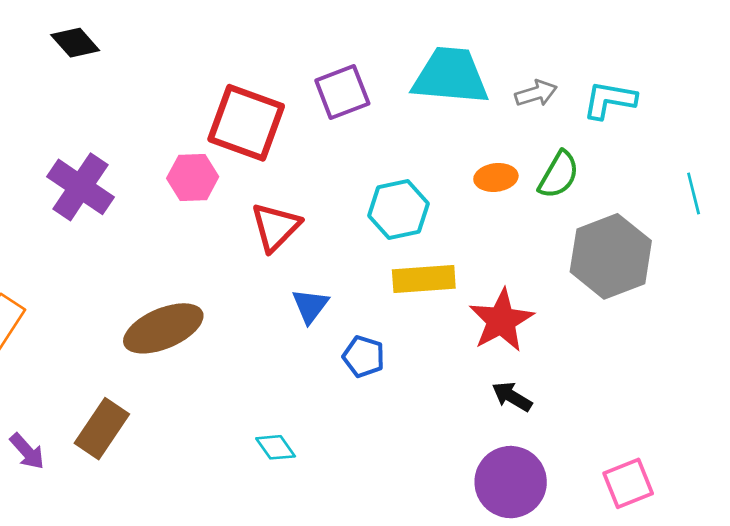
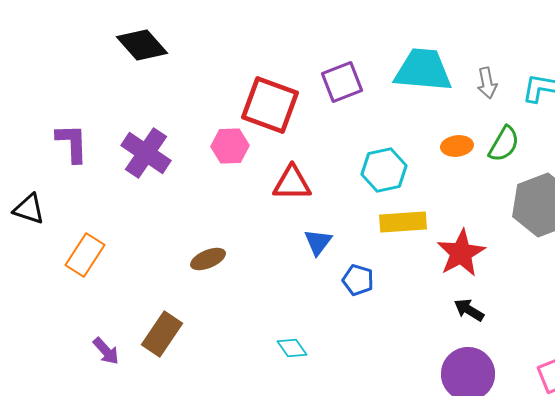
black diamond: (75, 43) -> (142, 45), size x1.4
gray arrow: (536, 93) -> (487, 83), turned 96
red triangle: (276, 227) -> (292, 183), turned 45
brown ellipse: (163, 328) -> (208, 259), size x0.6

